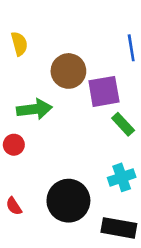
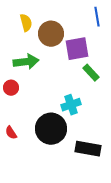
yellow semicircle: (19, 44) -> (26, 23), moved
cyan cross: (122, 177) -> (71, 105), moved

